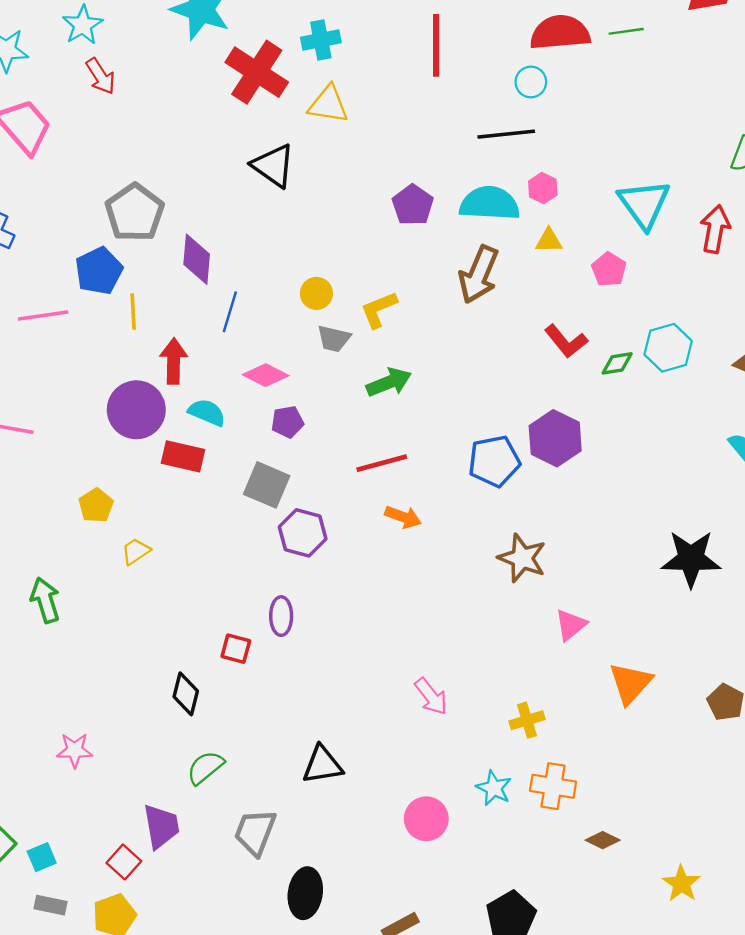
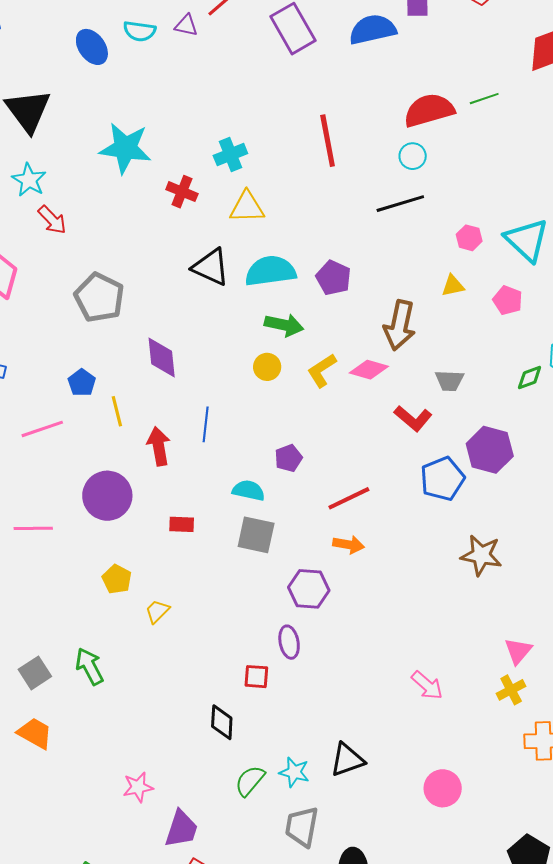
red cross: (257, 72) -> (182, 192), size x0.6
pink hexagon: (543, 188) -> (469, 238), moved
cyan semicircle: (490, 203) -> (270, 271), moved
gray pentagon: (135, 213) -> (99, 297), moved
blue pentagon: (99, 271) -> (82, 383), size x0.7
blue line: (230, 312) -> (206, 424), moved
gray trapezoid: (334, 339) -> (449, 381), moved
red L-shape: (566, 341) -> (413, 418), moved
pink diamond: (266, 375) -> (369, 370), moved
green arrow: (389, 382) -> (284, 325), moved, turned 45
purple circle: (136, 410) -> (107, 496), moved
cyan semicircle: (207, 412) -> (249, 490), moved
purple pentagon: (287, 422) -> (288, 458), moved
red rectangle: (183, 456) -> (182, 524), size x0.7
orange arrow: (403, 517) -> (349, 545), moved
purple hexagon: (303, 533) -> (309, 589), moved
pink triangle: (571, 625) -> (518, 651), moved
cyan star: (494, 788) -> (294, 772), moved
purple trapezoid: (161, 826) -> (181, 829), moved, turned 39

